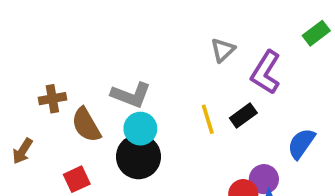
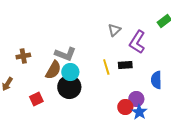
black rectangle: (243, 115) -> (125, 65), turned 32
brown semicircle: (86, 125) -> (53, 70), moved, turned -120
blue semicircle: (301, 144) -> (156, 80), turned -36

